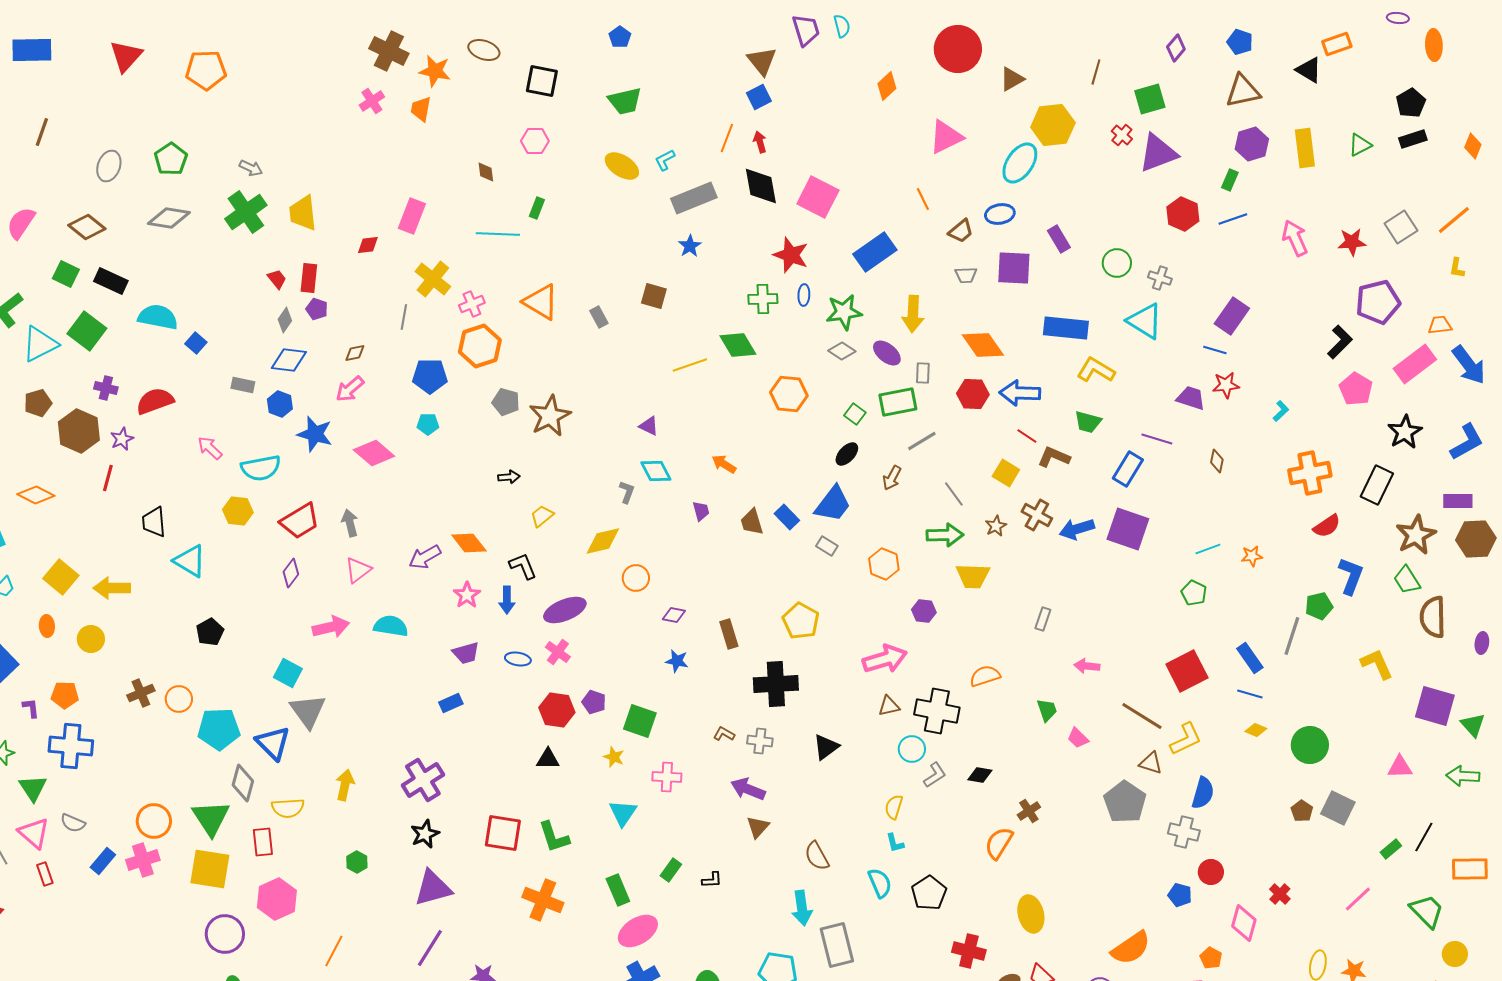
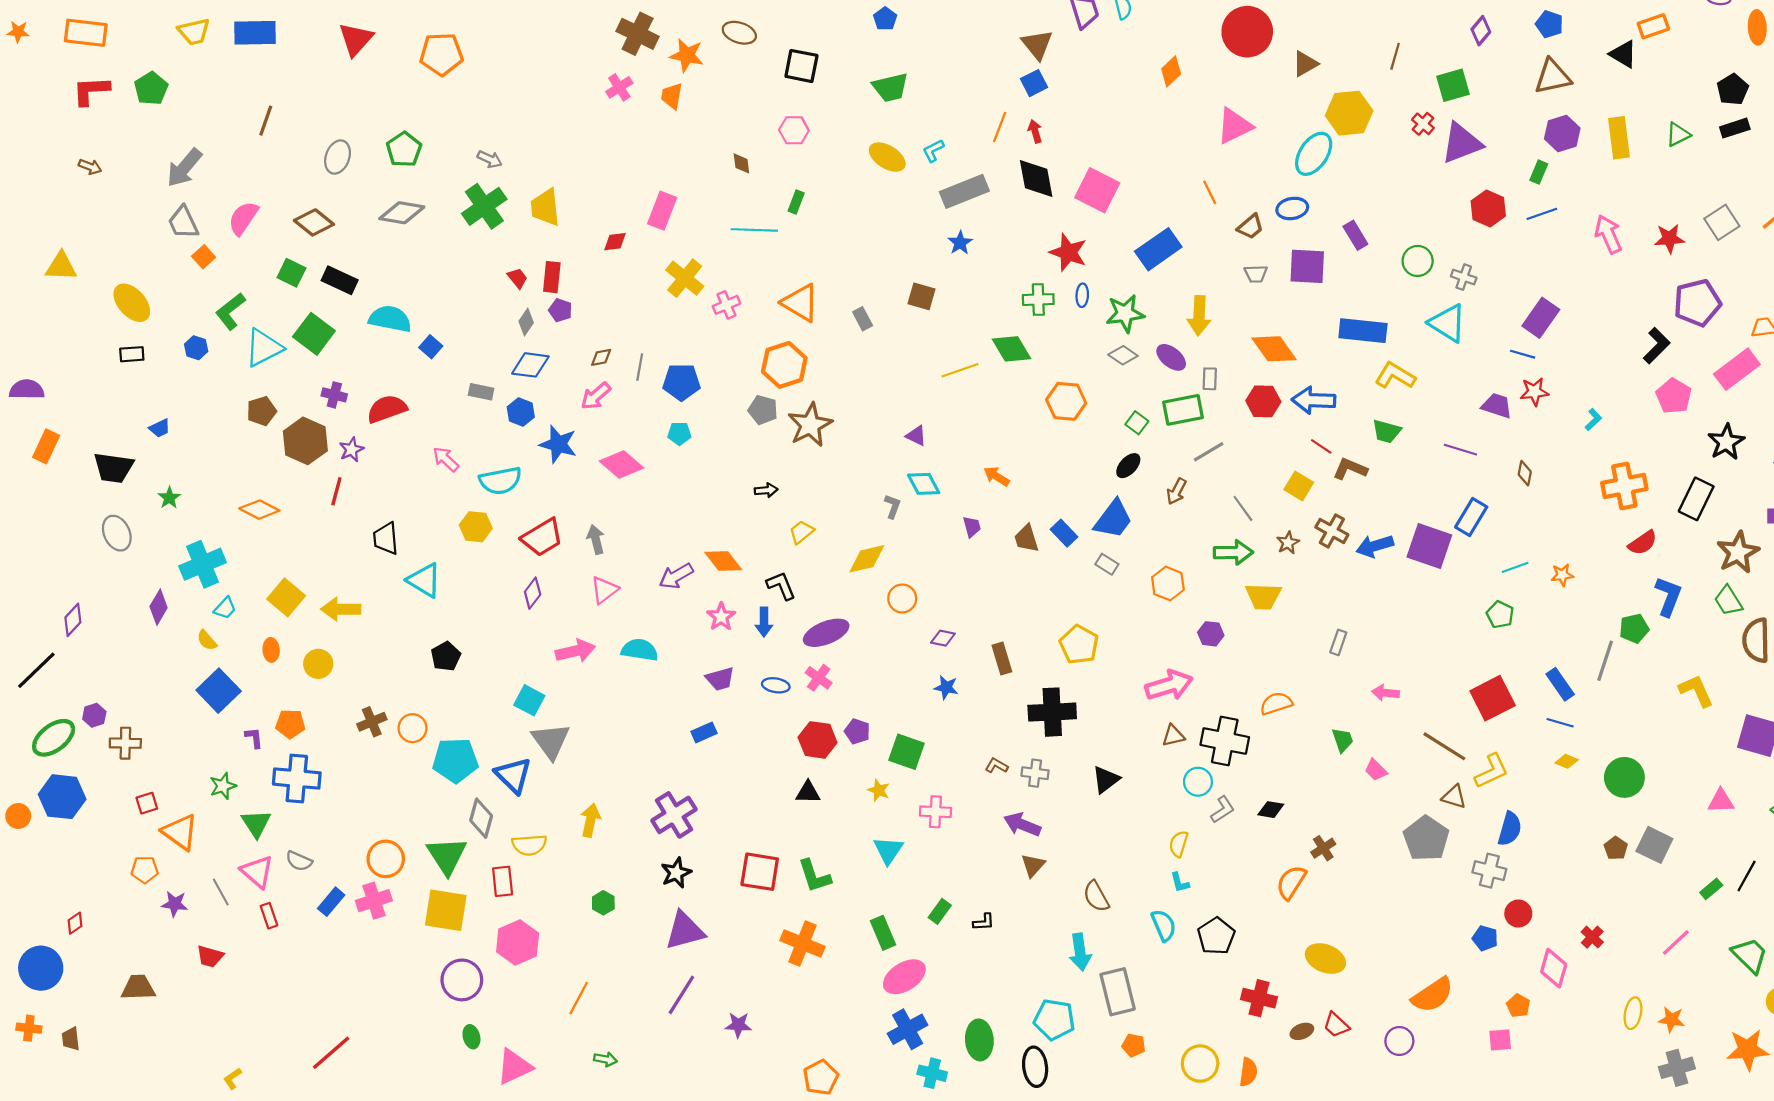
gray line: (404, 317) -> (640, 367), moved
orange hexagon: (480, 346) -> (784, 365), moved
blue rectangle: (1128, 469) -> (1471, 517), moved
yellow ellipse: (1031, 914) -> (1325, 959), turned -54

